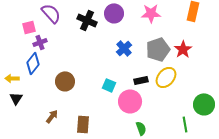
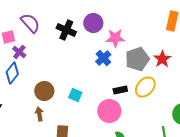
pink star: (151, 13) -> (115, 38), moved
purple cross: (40, 42) -> (19, 52), turned -32
cyan square: (109, 85) -> (75, 95), moved
brown arrow: (52, 116) -> (39, 114), moved, turned -48

